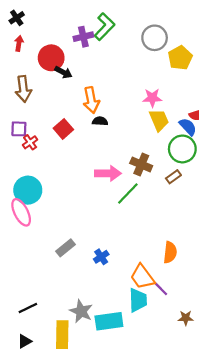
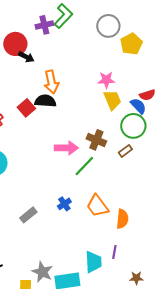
black semicircle: (100, 121) -> (45, 101), moved, size x1.5
blue cross: (101, 257) -> (64, 204), moved
orange trapezoid: (142, 277) -> (97, 206), moved
purple line: (161, 289) -> (114, 252), turned 56

